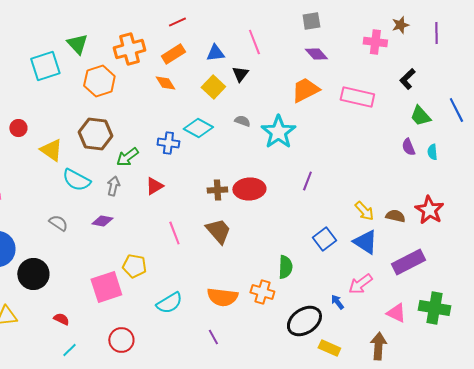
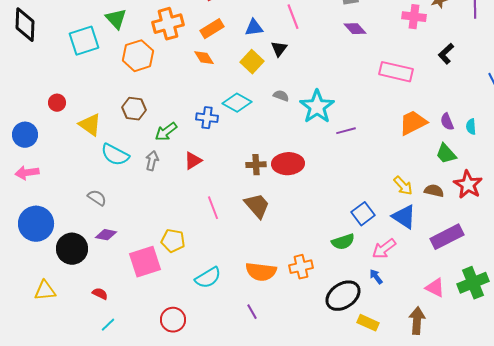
orange trapezoid: (305, 90) -> (413, 123), moved
green trapezoid: (420, 116) -> (446, 154), moved
brown hexagon: (95, 134) -> (134, 109), size x0.7
purple line: (307, 181) -> (346, 131), moved, turned 54
purple diamond: (102, 221) -> (106, 235), moved
green semicircle: (285, 267) -> (343, 242), moved, turned 70
pink arrow: (360, 284) -> (384, 249), moved
orange cross: (262, 292) -> (301, 267), turned -30
green cross: (434, 308) -> (473, 283), turned -32
red circle: (121, 340) -> (173, 320), moved

